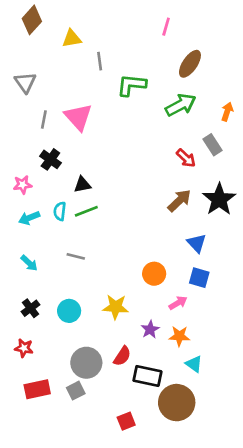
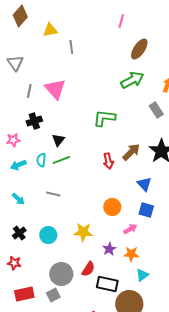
green L-shape: (132, 85) -> (104, 118), moved
red arrow: (186, 158) -> (108, 161), moved, turned 35
black cross: (50, 159) -> (34, 121), turned 35
black triangle: (82, 185) -> (58, 140), turned -40
cyan triangle: (194, 364) -> (142, 275), turned 48

